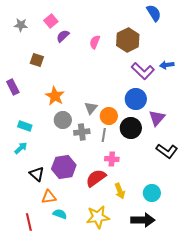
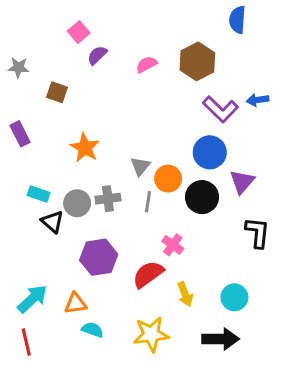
blue semicircle: (154, 13) -> (237, 20), turned -144
gray star: (21, 25) -> (18, 68), moved
pink semicircle: (95, 42) -> (146, 64), turned 40
gray circle: (63, 120) -> (77, 203), moved
gray cross: (82, 132) -> (108, 199), moved
gray line: (104, 135) -> (148, 202), moved
cyan arrow: (21, 148) -> (32, 299), moved, size x1.5
black L-shape: (167, 151) -> (258, 233), turned -120
pink cross: (112, 159) -> (173, 245), turned 32
black triangle: (37, 174) -> (52, 222), moved
red line: (29, 222) -> (26, 342), moved

